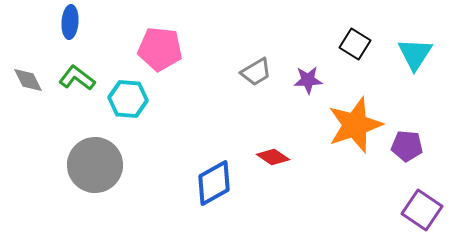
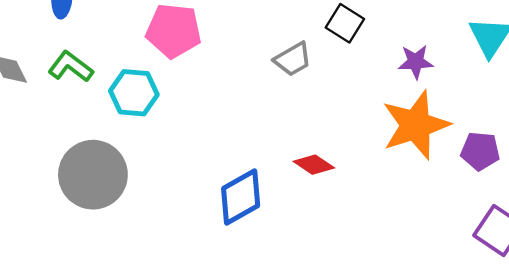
black square: (355, 44) -> (345, 23), moved
purple star: (308, 80) -> (416, 62), moved

